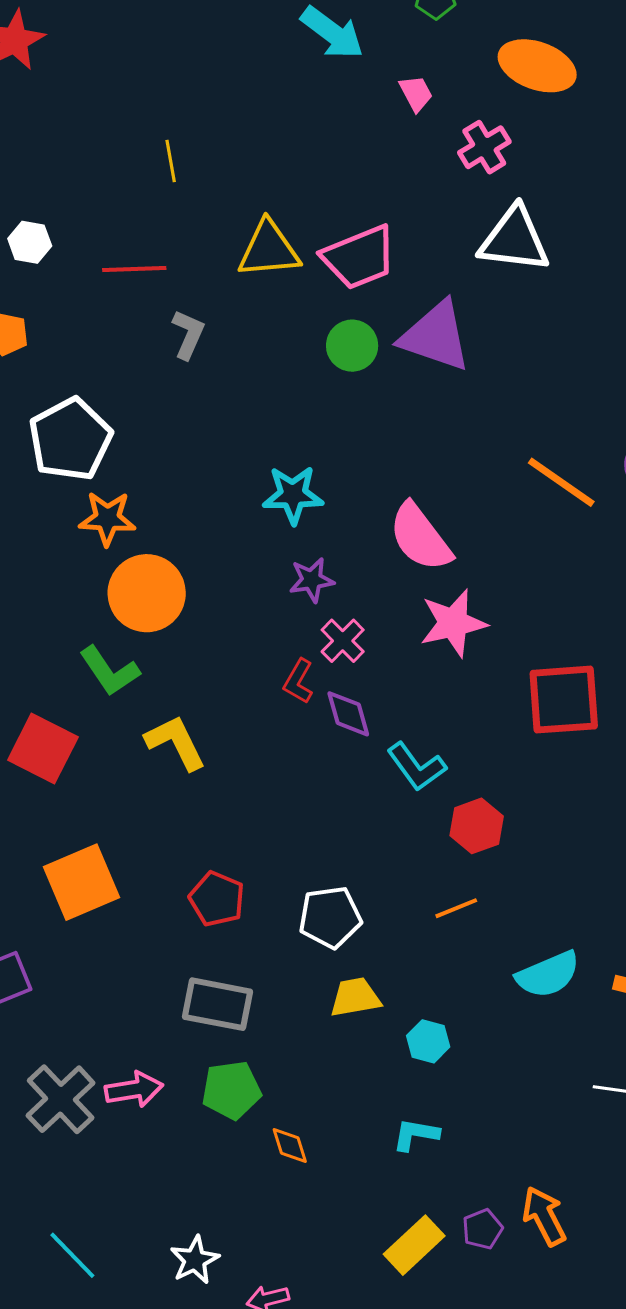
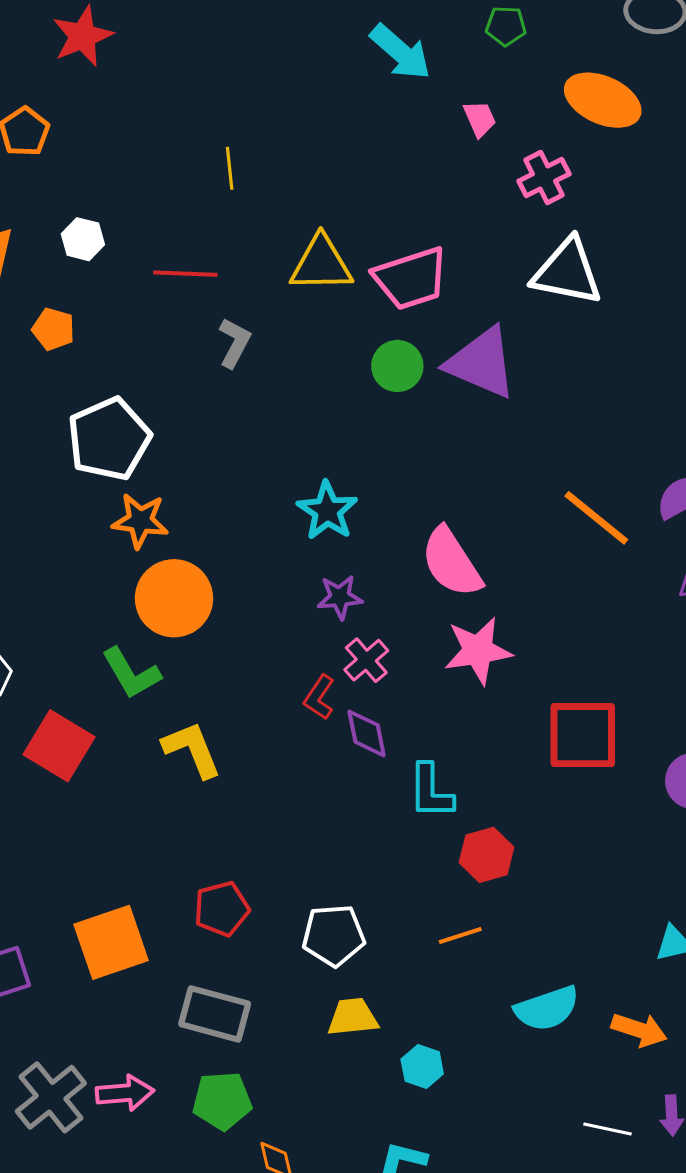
cyan star: (293, 495) -> (327, 511), turned 30
cyan L-shape: (416, 767) -> (431, 791), turned 32
orange square: (82, 882) -> (111, 942), moved
red pentagon: (217, 899) -> (222, 909), turned 30

